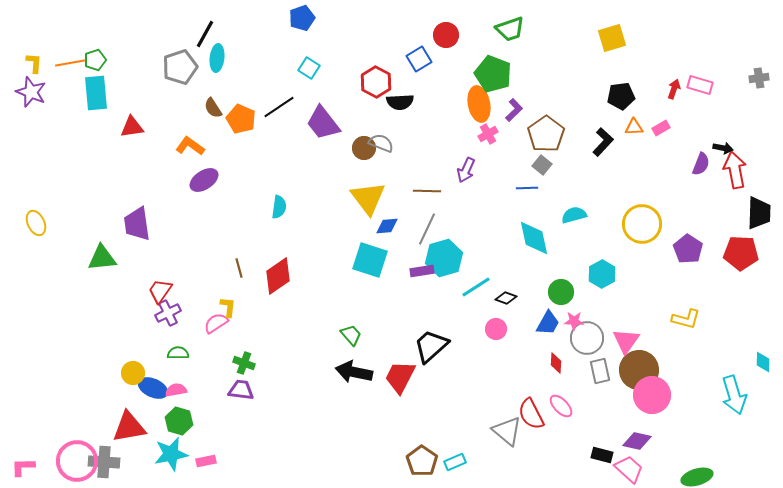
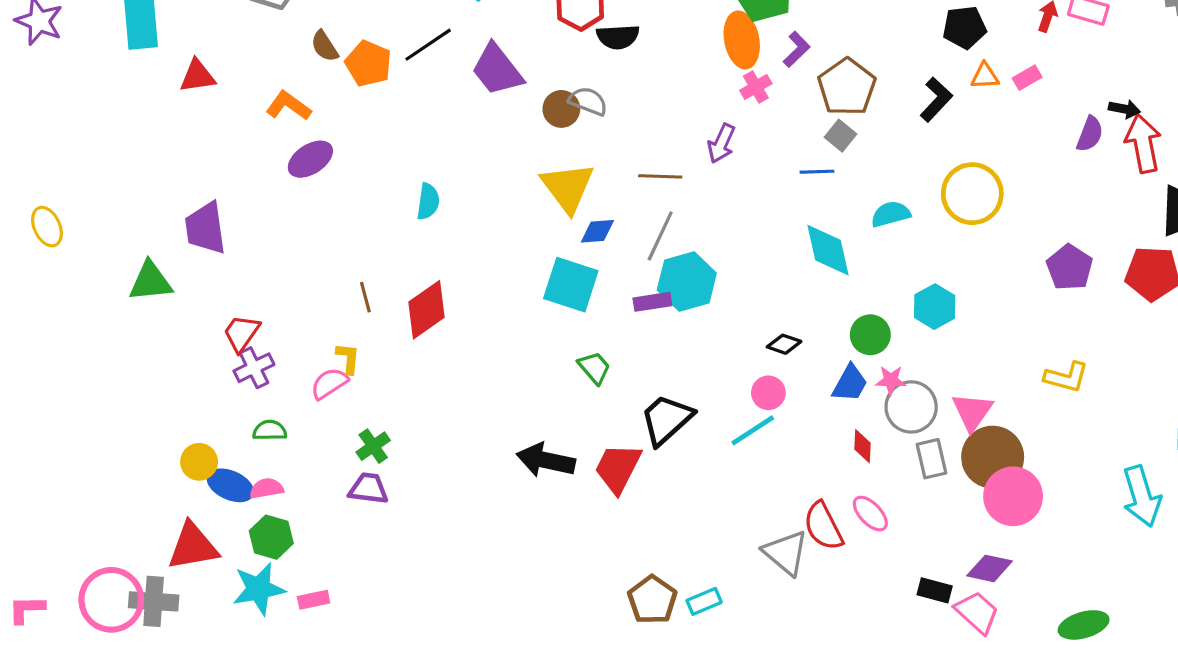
yellow circle: (642, 224) -> (972, 194), moved
cyan line: (476, 287) -> (753, 430), moved
green trapezoid: (351, 335) -> (594, 368), moved
green cross: (244, 363) -> (373, 446), turned 35

